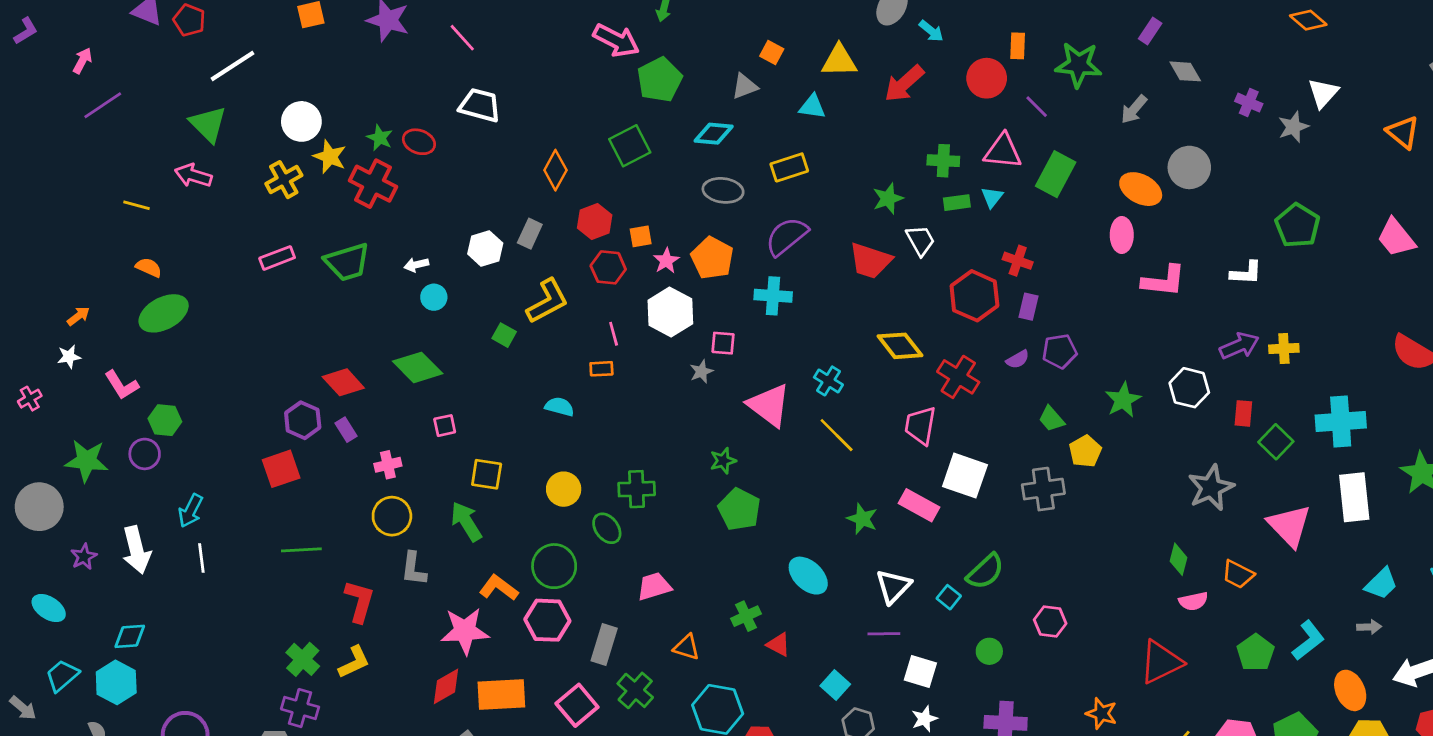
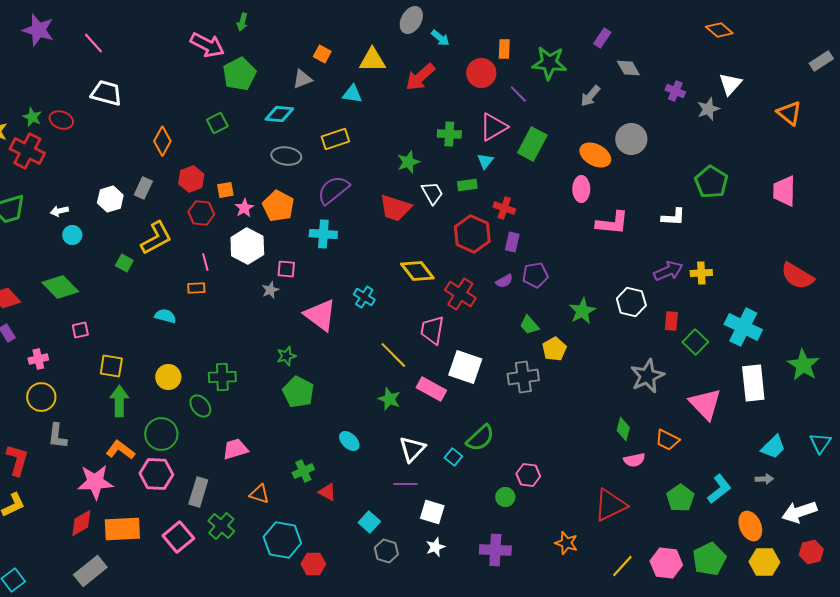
green square: (630, 146) -> (217, 123), size x0.7
pink triangle: (1003, 151) -> (493, 127), turned -36
green rectangle: (957, 203) -> (467, 185), moved
pink trapezoid: (1396, 238) -> (784, 191), turned 40
cyan cross: (1341, 422) -> (743, 327), turned 30
yellow line: (837, 435) -> (393, 355), moved
green arrow: (466, 522) -> (119, 401), moved, turned 32
cyan ellipse: (808, 576) -> (349, 441), size x0.7
green circle: (989, 651) -> (505, 497), moved

